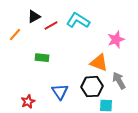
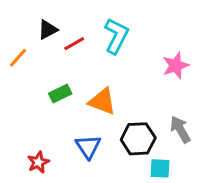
cyan L-shape: (78, 21) -> (116, 36), turned 85
green rectangle: (42, 58) -> (60, 94), turned -32
orange triangle: (99, 63) -> (102, 101), moved

